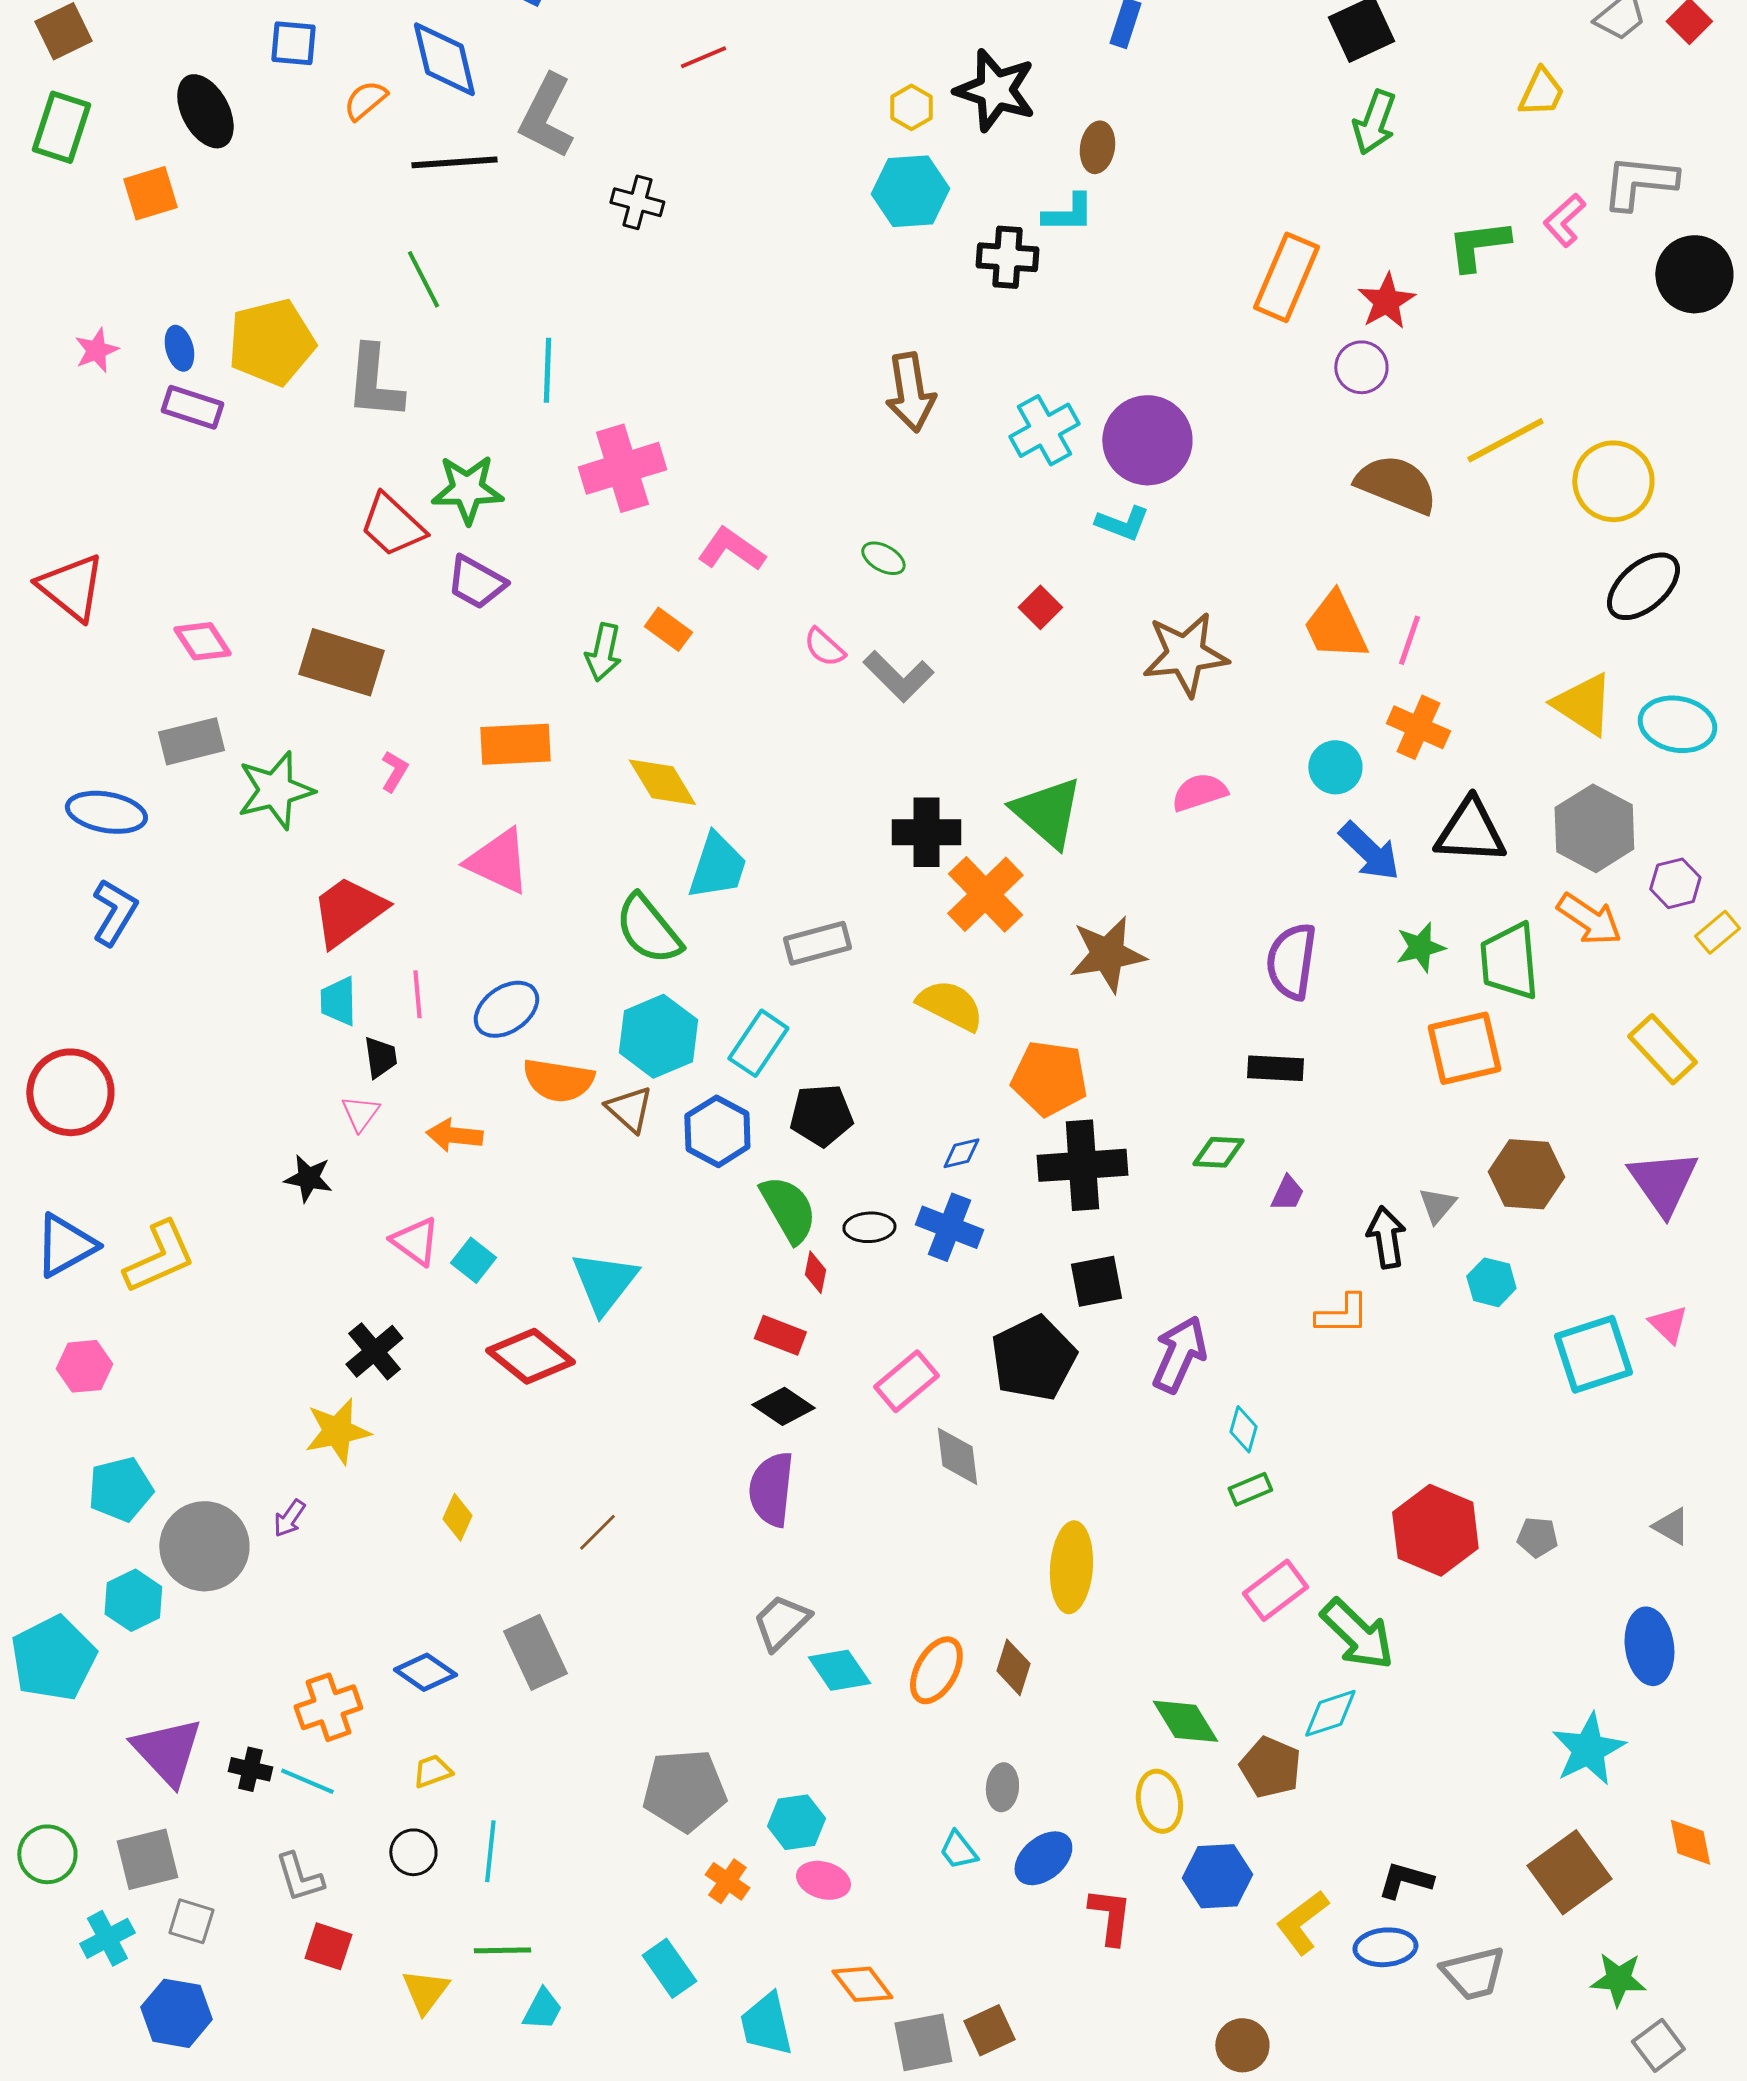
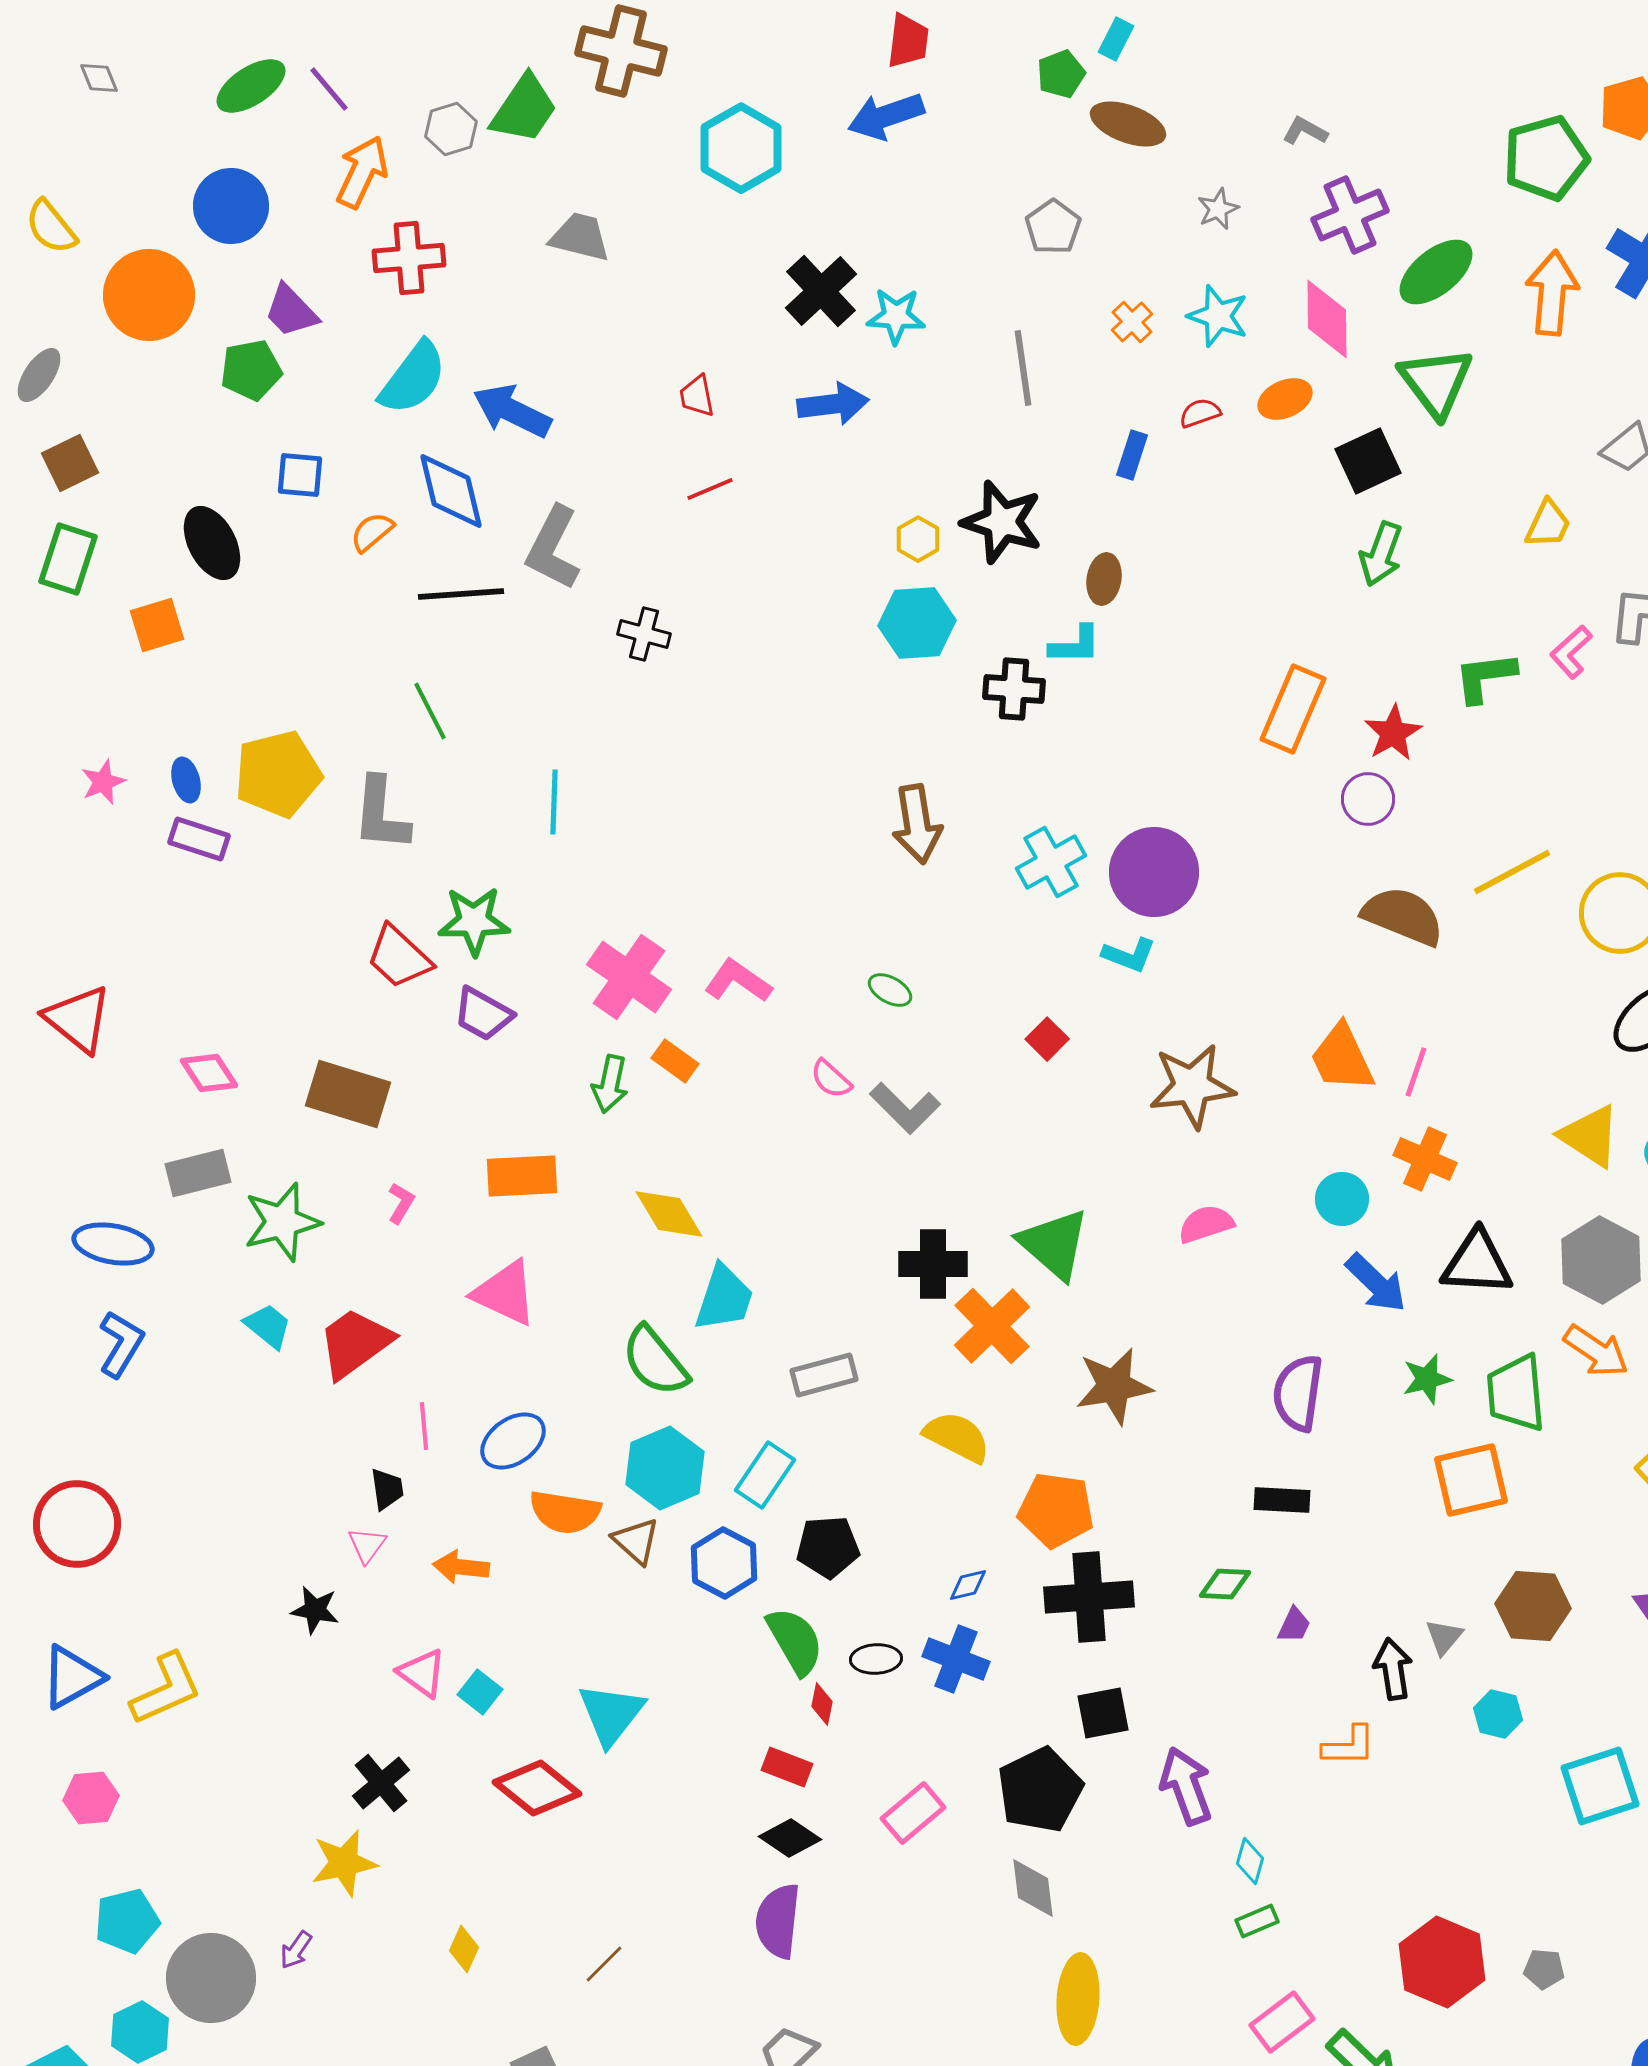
pink cross: (622, 468) -> (629, 977), moved, turned -38
cyan trapezoid: (338, 1001) -> (268, 1326), moved, turned 130
purple arrow: (1179, 1354) -> (1186, 1786), turned -44
gray diamond: (957, 1456) -> (1033, 1888), moved

